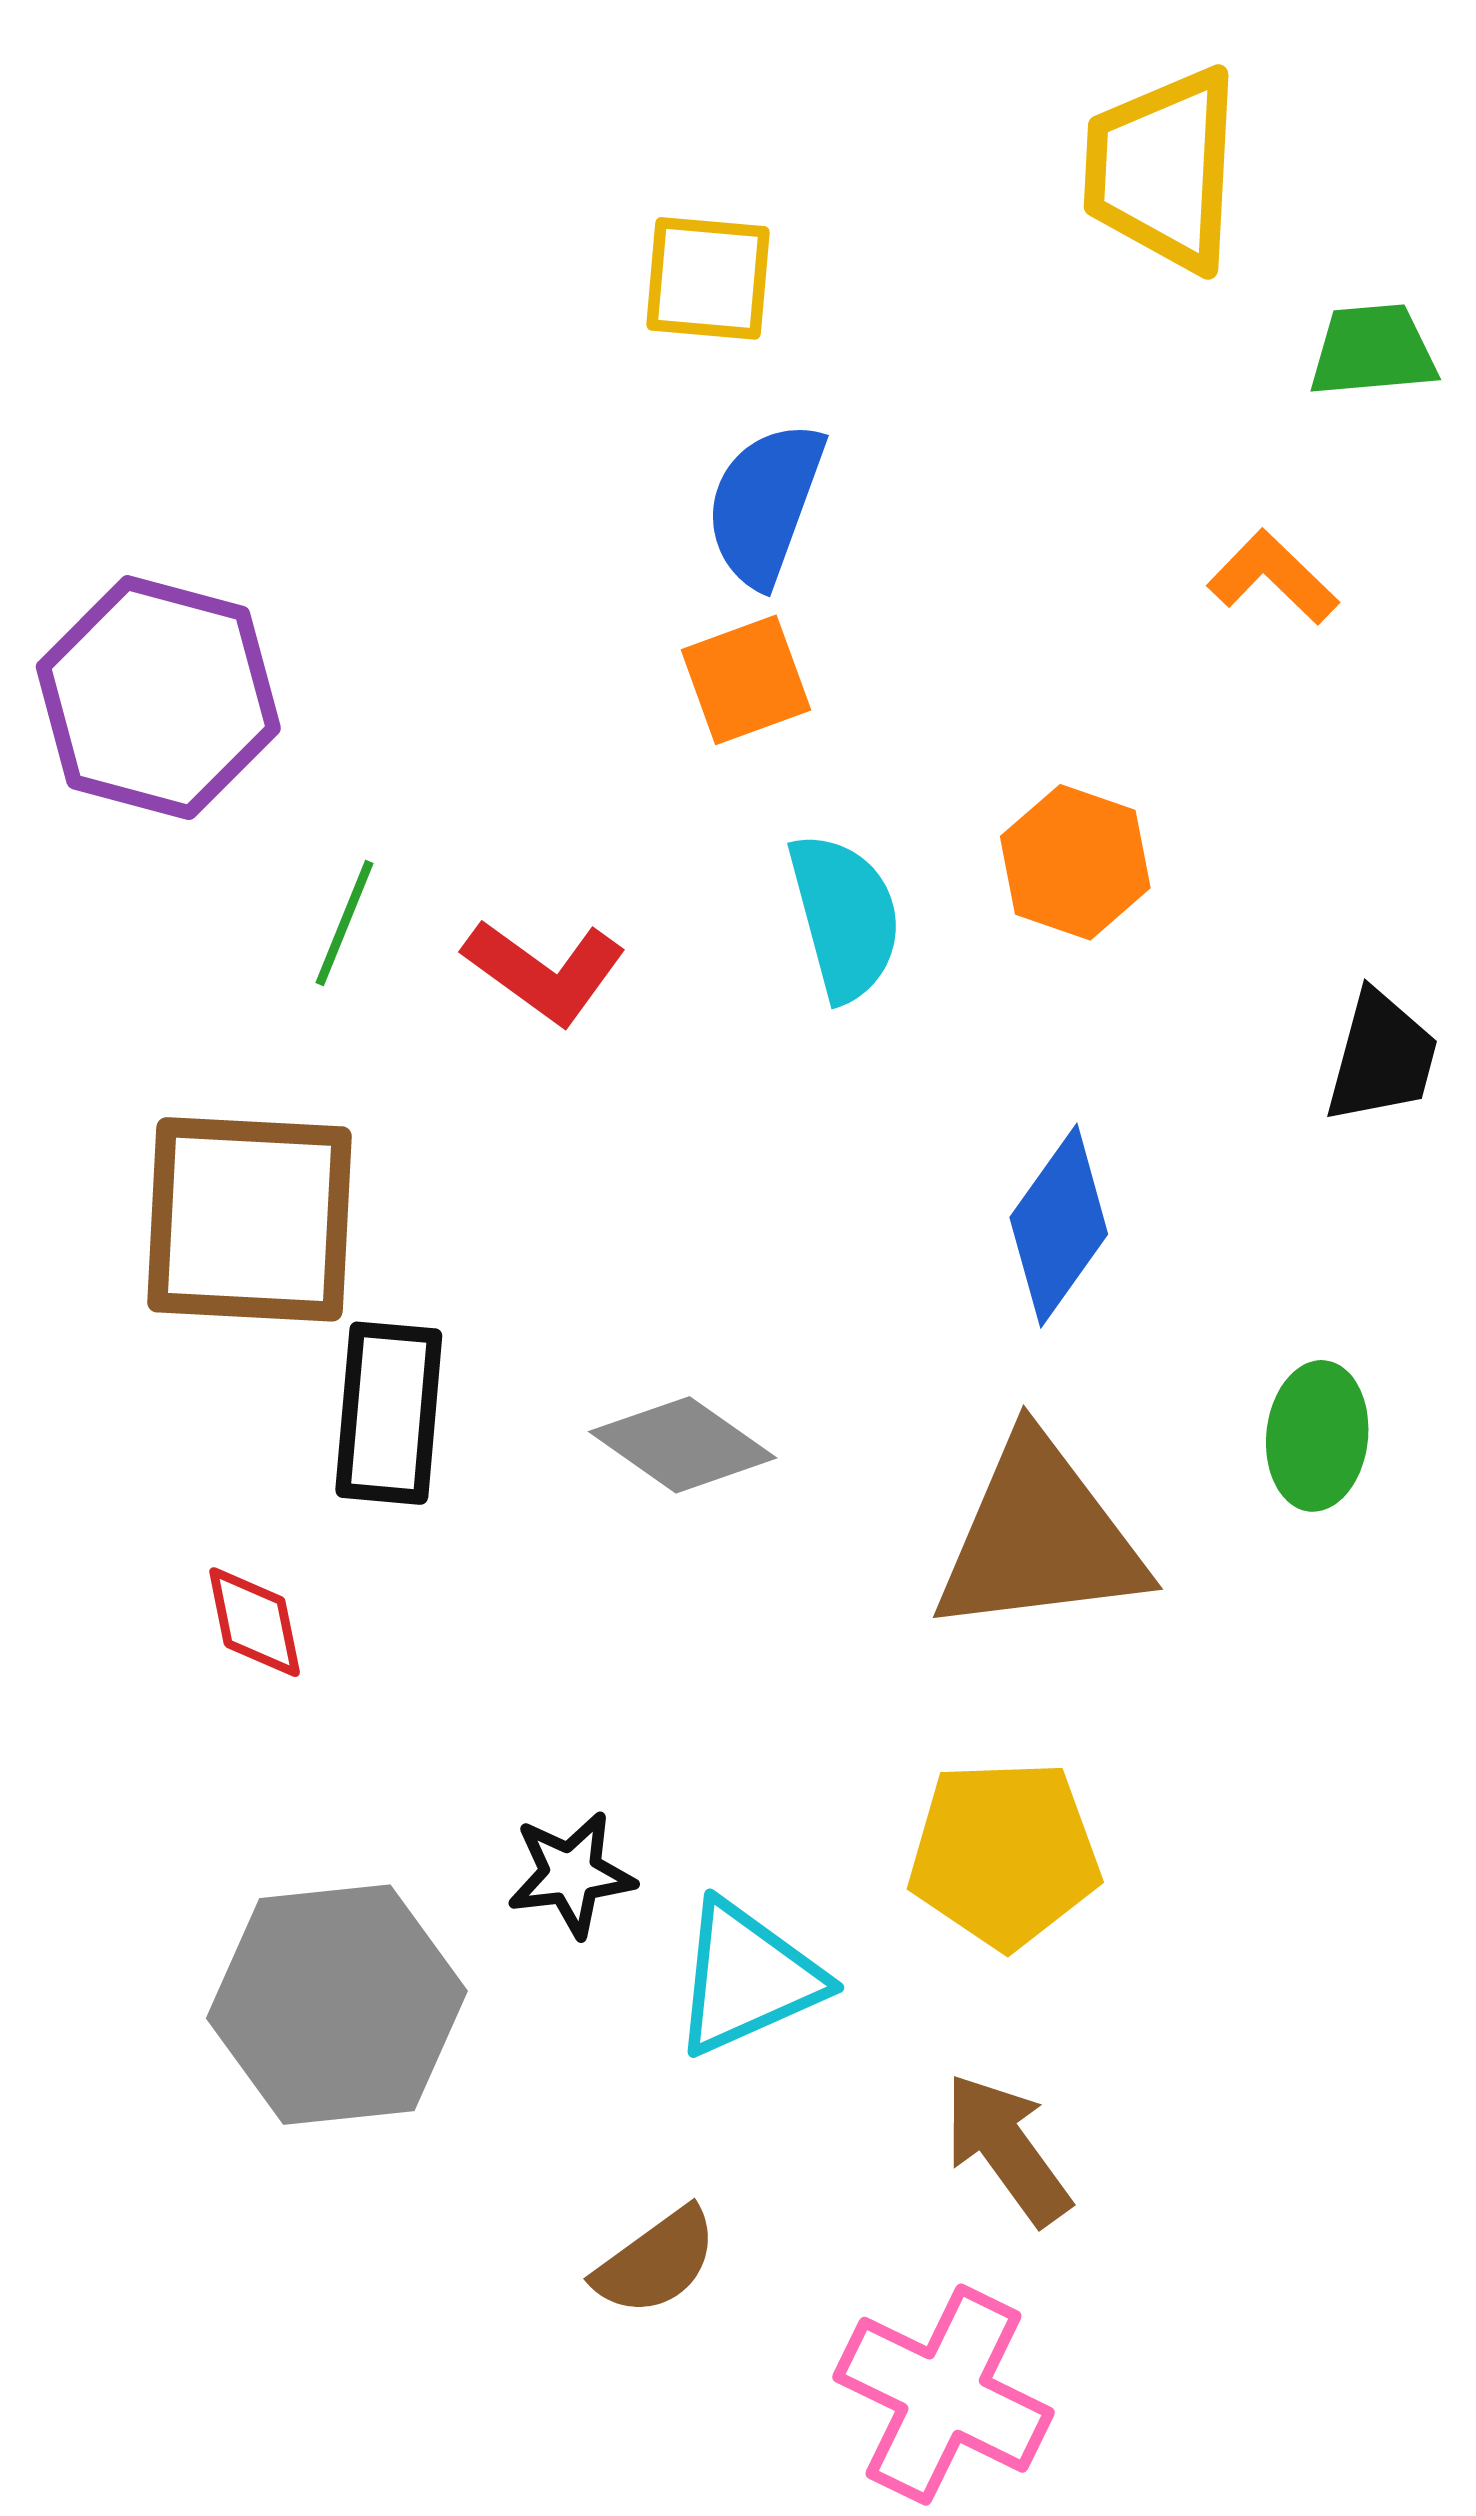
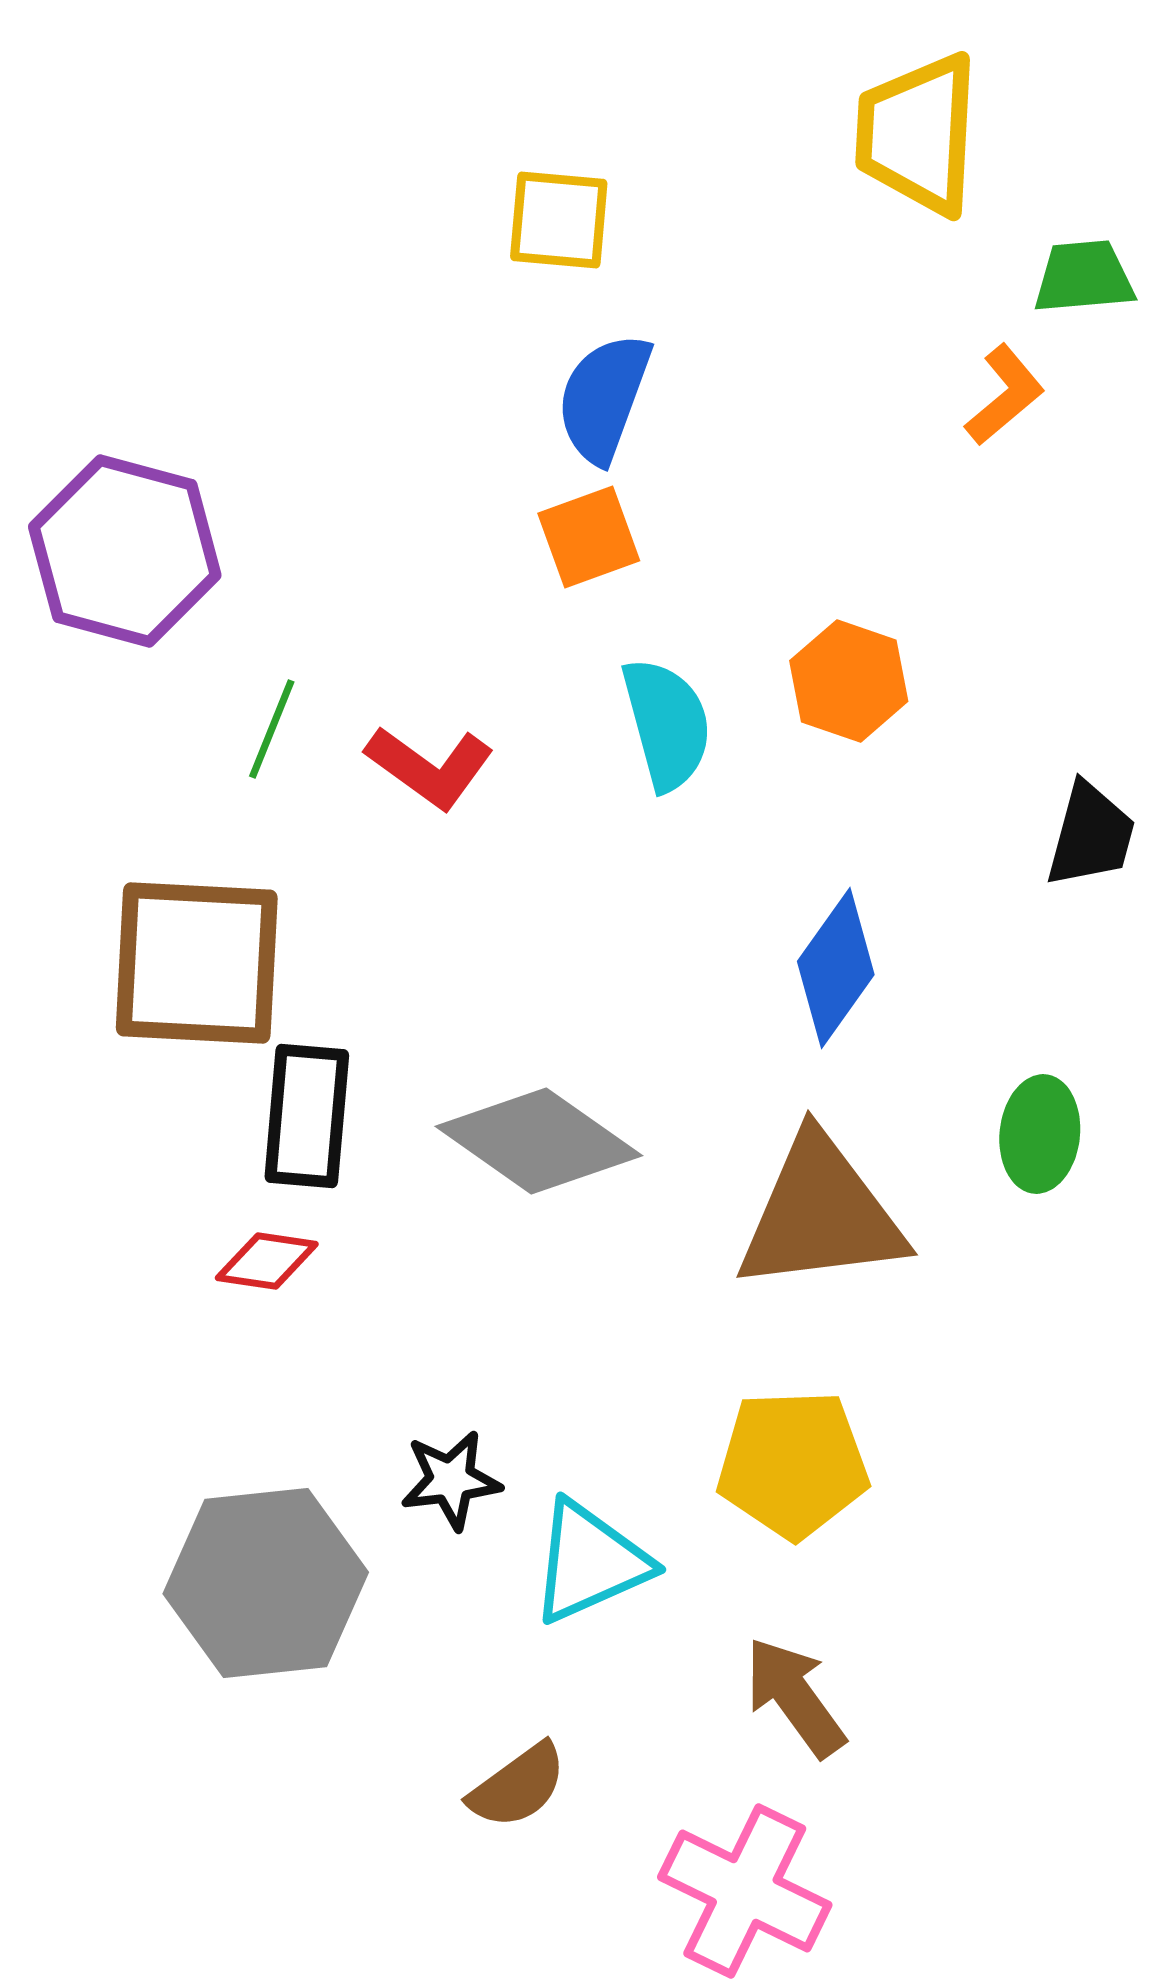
orange L-shape: (1273, 577) -> (1005, 395), moved, turned 96
gray diamond: (683, 1445) -> (539, 1141), size x1.4
red diamond: (255, 1622) -> (267, 1261), moved, turned -70

